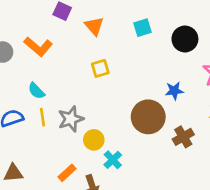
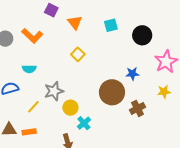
yellow square: (100, 68) -> (78, 54), turned -32
cyan semicircle: (36, 91) -> (29, 69), turned -48
yellow line: (42, 117) -> (33, 107), moved, turned 48
orange rectangle: (67, 173) -> (29, 132), moved, turned 32

